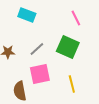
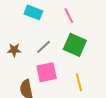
pink line: (76, 18) -> (69, 16), moved

